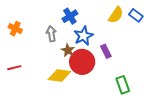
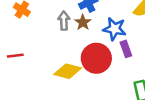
blue star: (83, 36) -> (115, 29), moved, turned 30
brown star: (68, 50) -> (83, 22), moved

